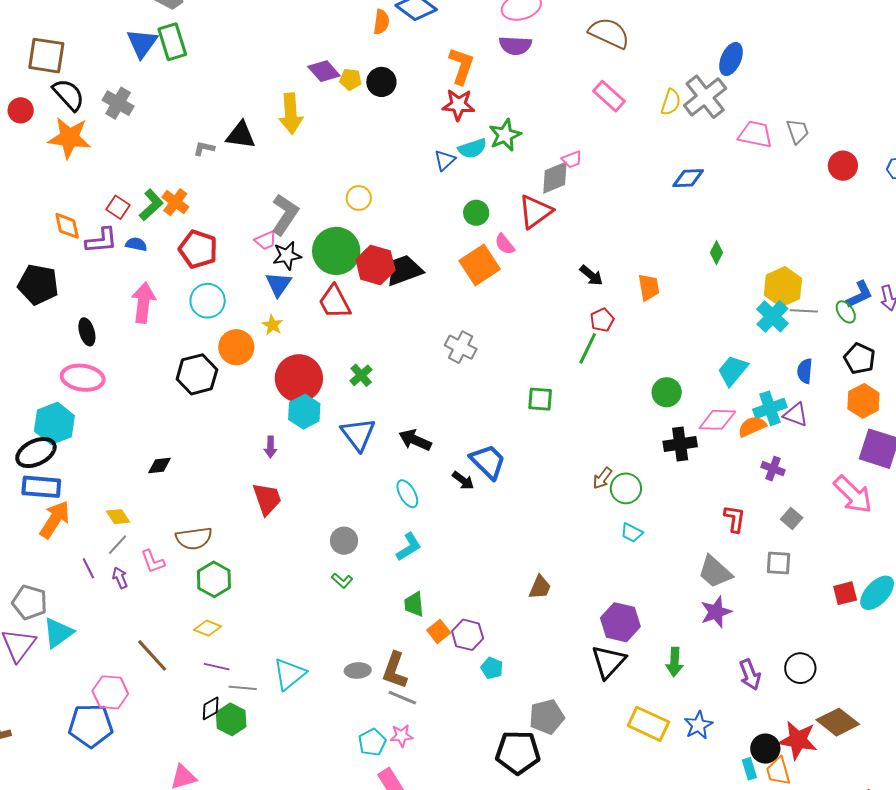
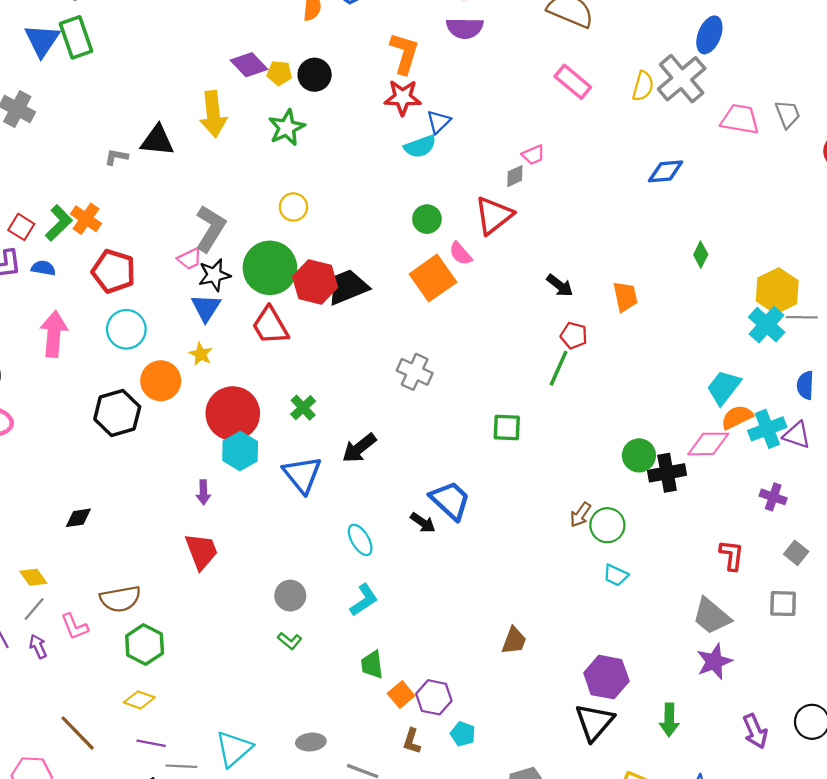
green star: (505, 135) -> (287, 128), moved
blue triangle: (445, 160) -> (439, 122), moved
gray diamond: (555, 178) -> (515, 176), size x0.6
red pentagon: (602, 320) -> (574, 336), turned -30
green circle: (667, 392) -> (639, 455), moved
orange semicircle: (752, 426) -> (737, 417), moved
black arrow: (415, 440) -> (359, 448), moved, turned -60
brown L-shape: (395, 670) -> (412, 741), moved, size x0.6

